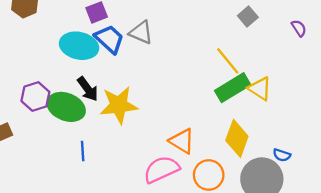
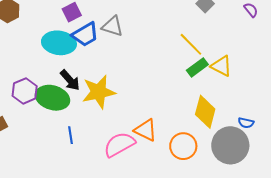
blue trapezoid: (109, 39) -> (85, 35), turned 112
green rectangle: (233, 88) -> (197, 67), size x0.7
orange triangle: (182, 141) -> (146, 130), moved
pink semicircle: (161, 169) -> (119, 144), moved

